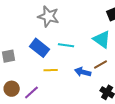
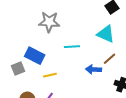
blue rectangle: (40, 48) -> (35, 56), moved
yellow line: (51, 70) -> (50, 75), moved

